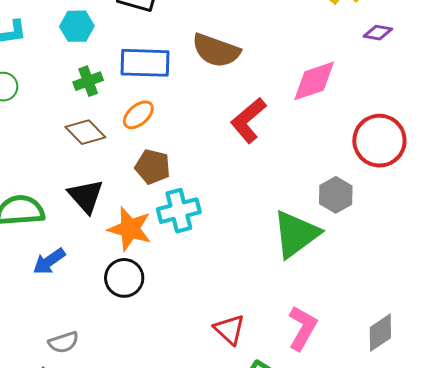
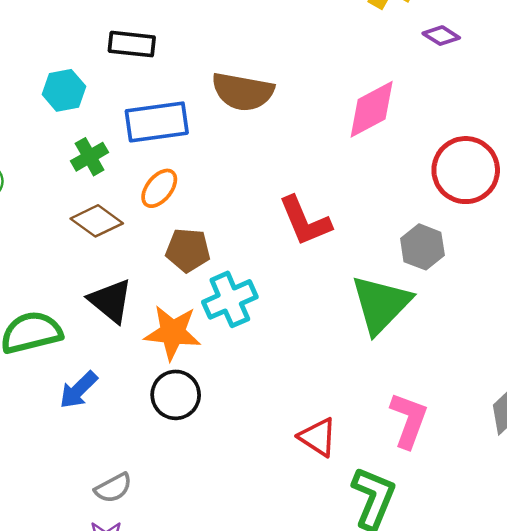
purple diamond: (378, 33) -> (441, 36), turned 32
red L-shape: (248, 120) -> (305, 221), moved, turned -63

